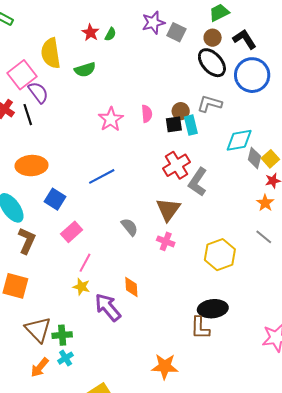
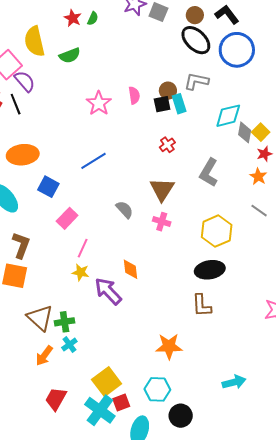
red cross: (177, 165) -> (167, 145), size x0.6
gray L-shape: (198, 182) -> (209, 173), moved
brown L-shape: (27, 241) -> (21, 245), moved
black ellipse: (213, 309) -> (210, 270), moved

